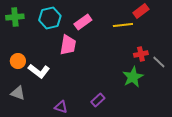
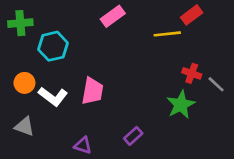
cyan hexagon: (50, 18) -> (53, 46), moved
pink rectangle: (83, 22) -> (113, 16), moved
pink trapezoid: (68, 45) -> (92, 91), moved
red cross: (141, 54) -> (192, 73), turned 32

